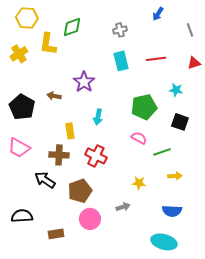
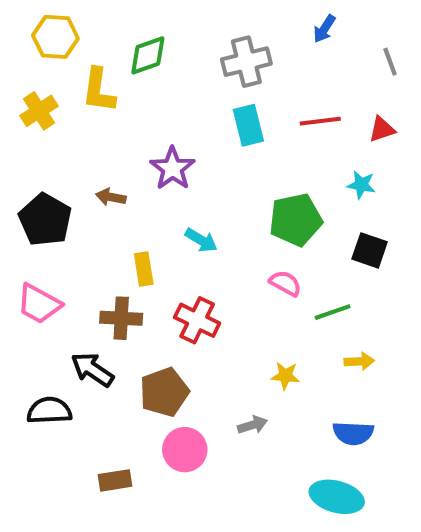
gray cross: (120, 30) -> (246, 62), size x1.6
red triangle: (194, 63) -> (382, 129), moved
cyan arrow: (98, 117) -> (201, 240), turned -70
black semicircle: (22, 216) -> (49, 411), moved

